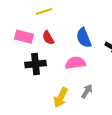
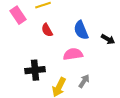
pink rectangle: (24, 37) -> (18, 15), moved, turned 42
black cross: (36, 64) -> (35, 70), moved

